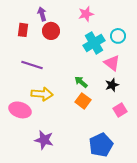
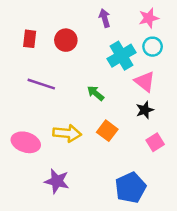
purple arrow: (42, 14) -> (105, 18), moved
pink star: (86, 14) -> (149, 18), moved
green arrow: (81, 82) -> (96, 93), moved
yellow arrow: (42, 94) -> (67, 133), moved

